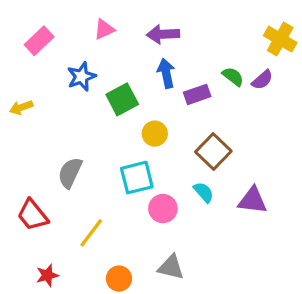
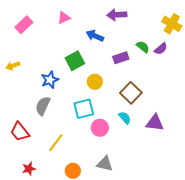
purple arrow: (163, 34) -> (117, 15), moved
blue arrow: (166, 73) -> (95, 36), moved, turned -54
blue star: (81, 77) -> (50, 80), moved

